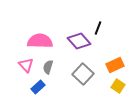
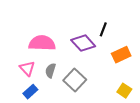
orange rectangle: (115, 65) -> (121, 55), moved
gray square: (83, 74) -> (75, 80), moved
blue rectangle: (38, 87) -> (30, 92), moved

